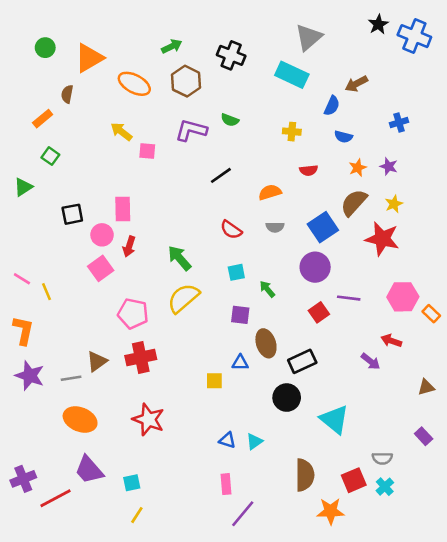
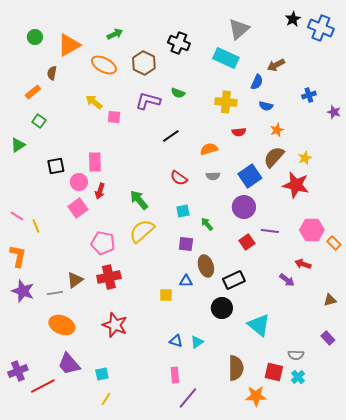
green arrow: (172, 46) -> (115, 34), moved
yellow cross: (292, 132) -> (226, 102), size x1.5
purple star: (389, 166) -> (334, 112), moved
red square: (354, 480) -> (274, 372), turned 36

